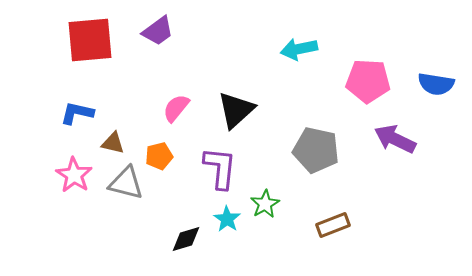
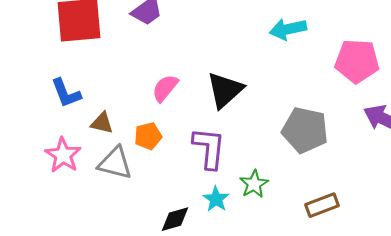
blue L-shape: (77, 113) -> (66, 93), turned -124

